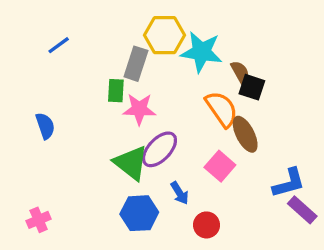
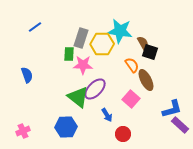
yellow hexagon: (165, 35) -> (102, 44), moved
orange semicircle: (222, 109) -> (132, 65), size x0.7
blue hexagon: (139, 213) -> (66, 127), moved

